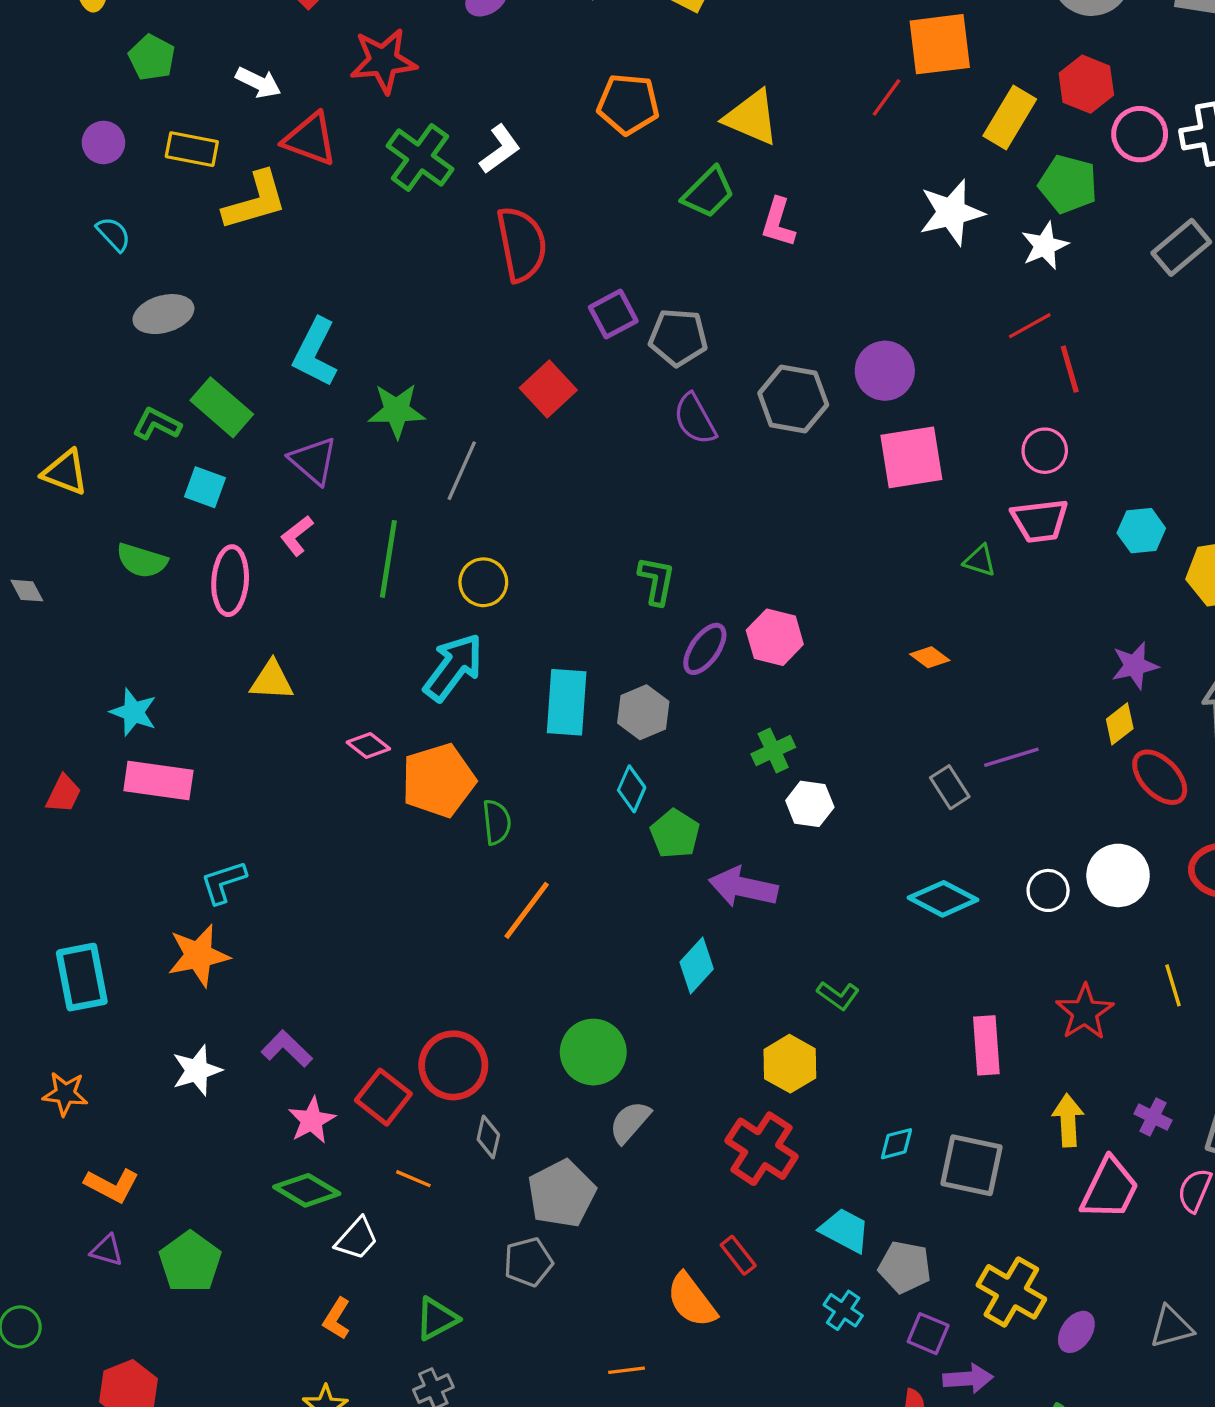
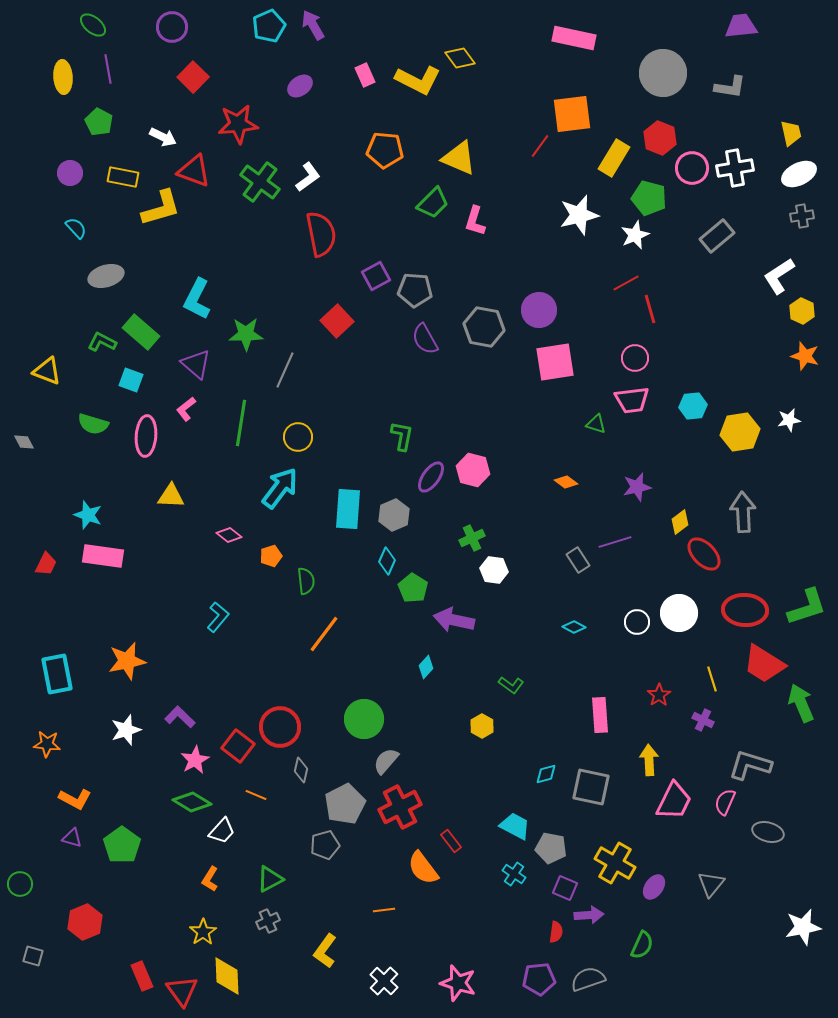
purple star: (1135, 666) -> (637, 487), moved
orange pentagon: (438, 781) -> (271, 556), size x0.5
cyan L-shape: (223, 882) -> (218, 617), moved, turned 148
cyan diamond: (943, 899) -> (574, 627), size x0.6
cyan diamond: (697, 965) -> (426, 667), size x0.7
red star: (1085, 1012) -> (659, 695), size x0.7
yellow hexagon: (790, 1064) -> (482, 726), size x0.7
purple cross: (1153, 1117) -> (703, 720), moved
red cross: (762, 1149) -> (400, 807), moved, turned 30
gray triangle: (1171, 1327) -> (711, 884), turned -36

